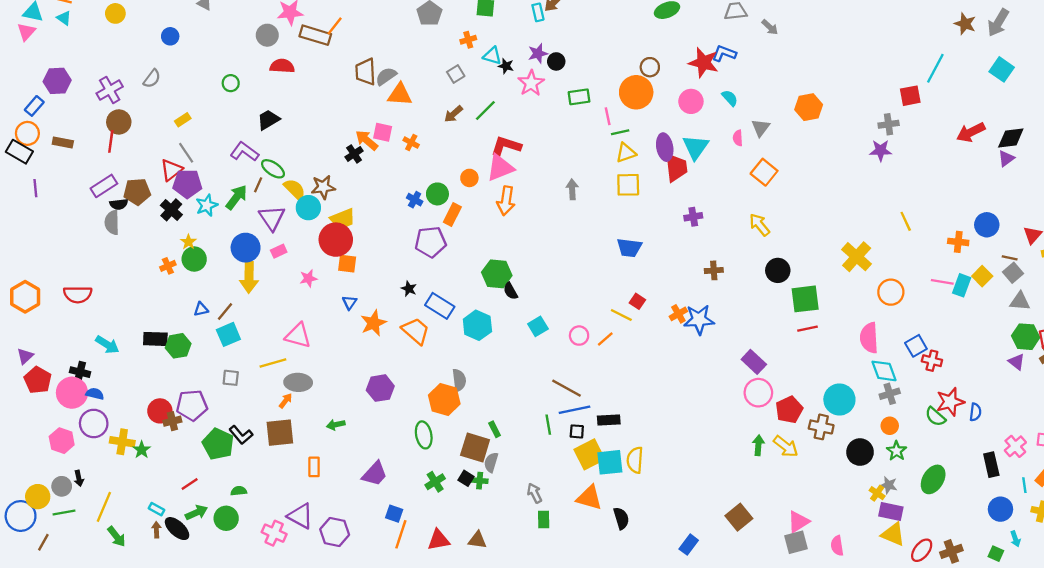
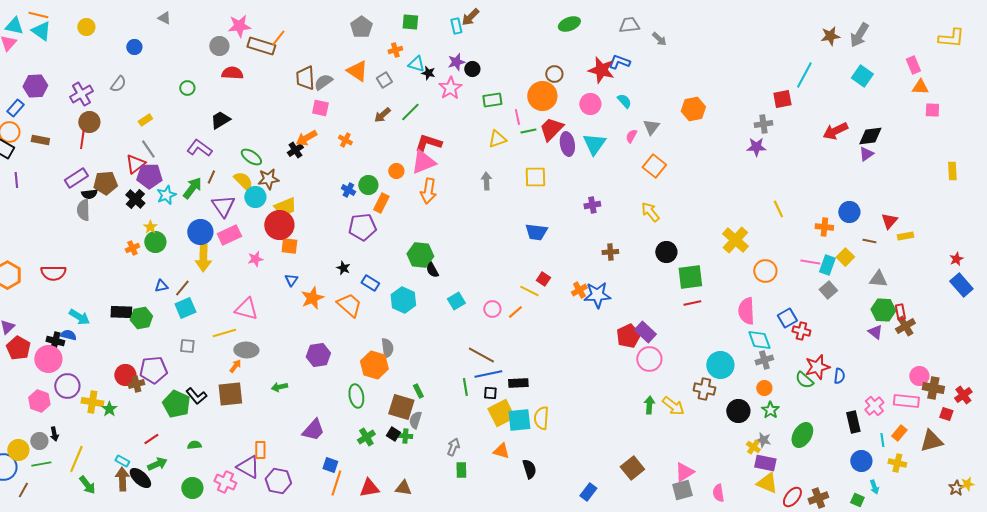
cyan triangle: (64, 18) -> (41, 31), size x1.5
brown star: (965, 24) -> (830, 36), turned -30
orange triangle: (400, 95) -> (357, 71), moved, turned 30
pink square: (383, 132) -> (320, 108), moved
pink semicircle: (738, 138) -> (631, 136), turned 32
orange arrow: (367, 140) -> (306, 138), turned -70
yellow triangle: (626, 153) -> (497, 139), moved
red trapezoid: (676, 168) -> (551, 129), moved, turned -128
green ellipse: (273, 169) -> (251, 157), moved
pink rectangle: (279, 251) -> (229, 235), size x1.6
gray square: (1013, 273) -> (828, 290), moved
blue rectangle: (440, 306) -> (370, 283), size x0.7
blue semicircle: (95, 394) -> (68, 335), moved
red pentagon: (789, 410) -> (628, 336), moved
orange rectangle: (314, 467) -> (260, 450), moved
gray arrow: (535, 493) -> (453, 447), turned 48
orange triangle: (589, 498) -> (501, 451), size x0.7
green circle: (226, 518) -> (192, 488), moved
brown arrow: (156, 530) -> (122, 479), size x1.6

